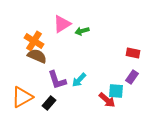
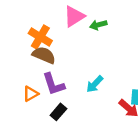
purple L-shape: (57, 80) -> (54, 84), moved
orange triangle: (22, 97) -> (31, 94), moved, size x0.6

